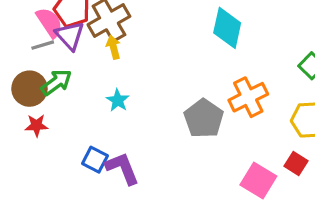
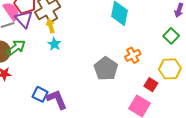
orange cross: (248, 97) -> (133, 55), size x0.7
cyan star: (118, 100) -> (54, 44), moved
red square: (296, 164) -> (151, 85), moved

